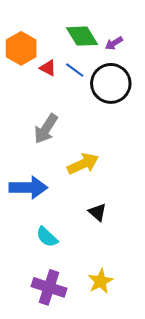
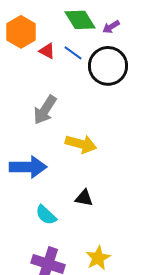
yellow arrow: (83, 164) -> (81, 144), turned 40
black triangle: (97, 212) -> (84, 198), moved, turned -30

